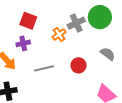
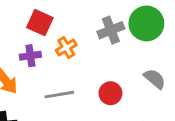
orange cross: (59, 35) -> (66, 48), moved

